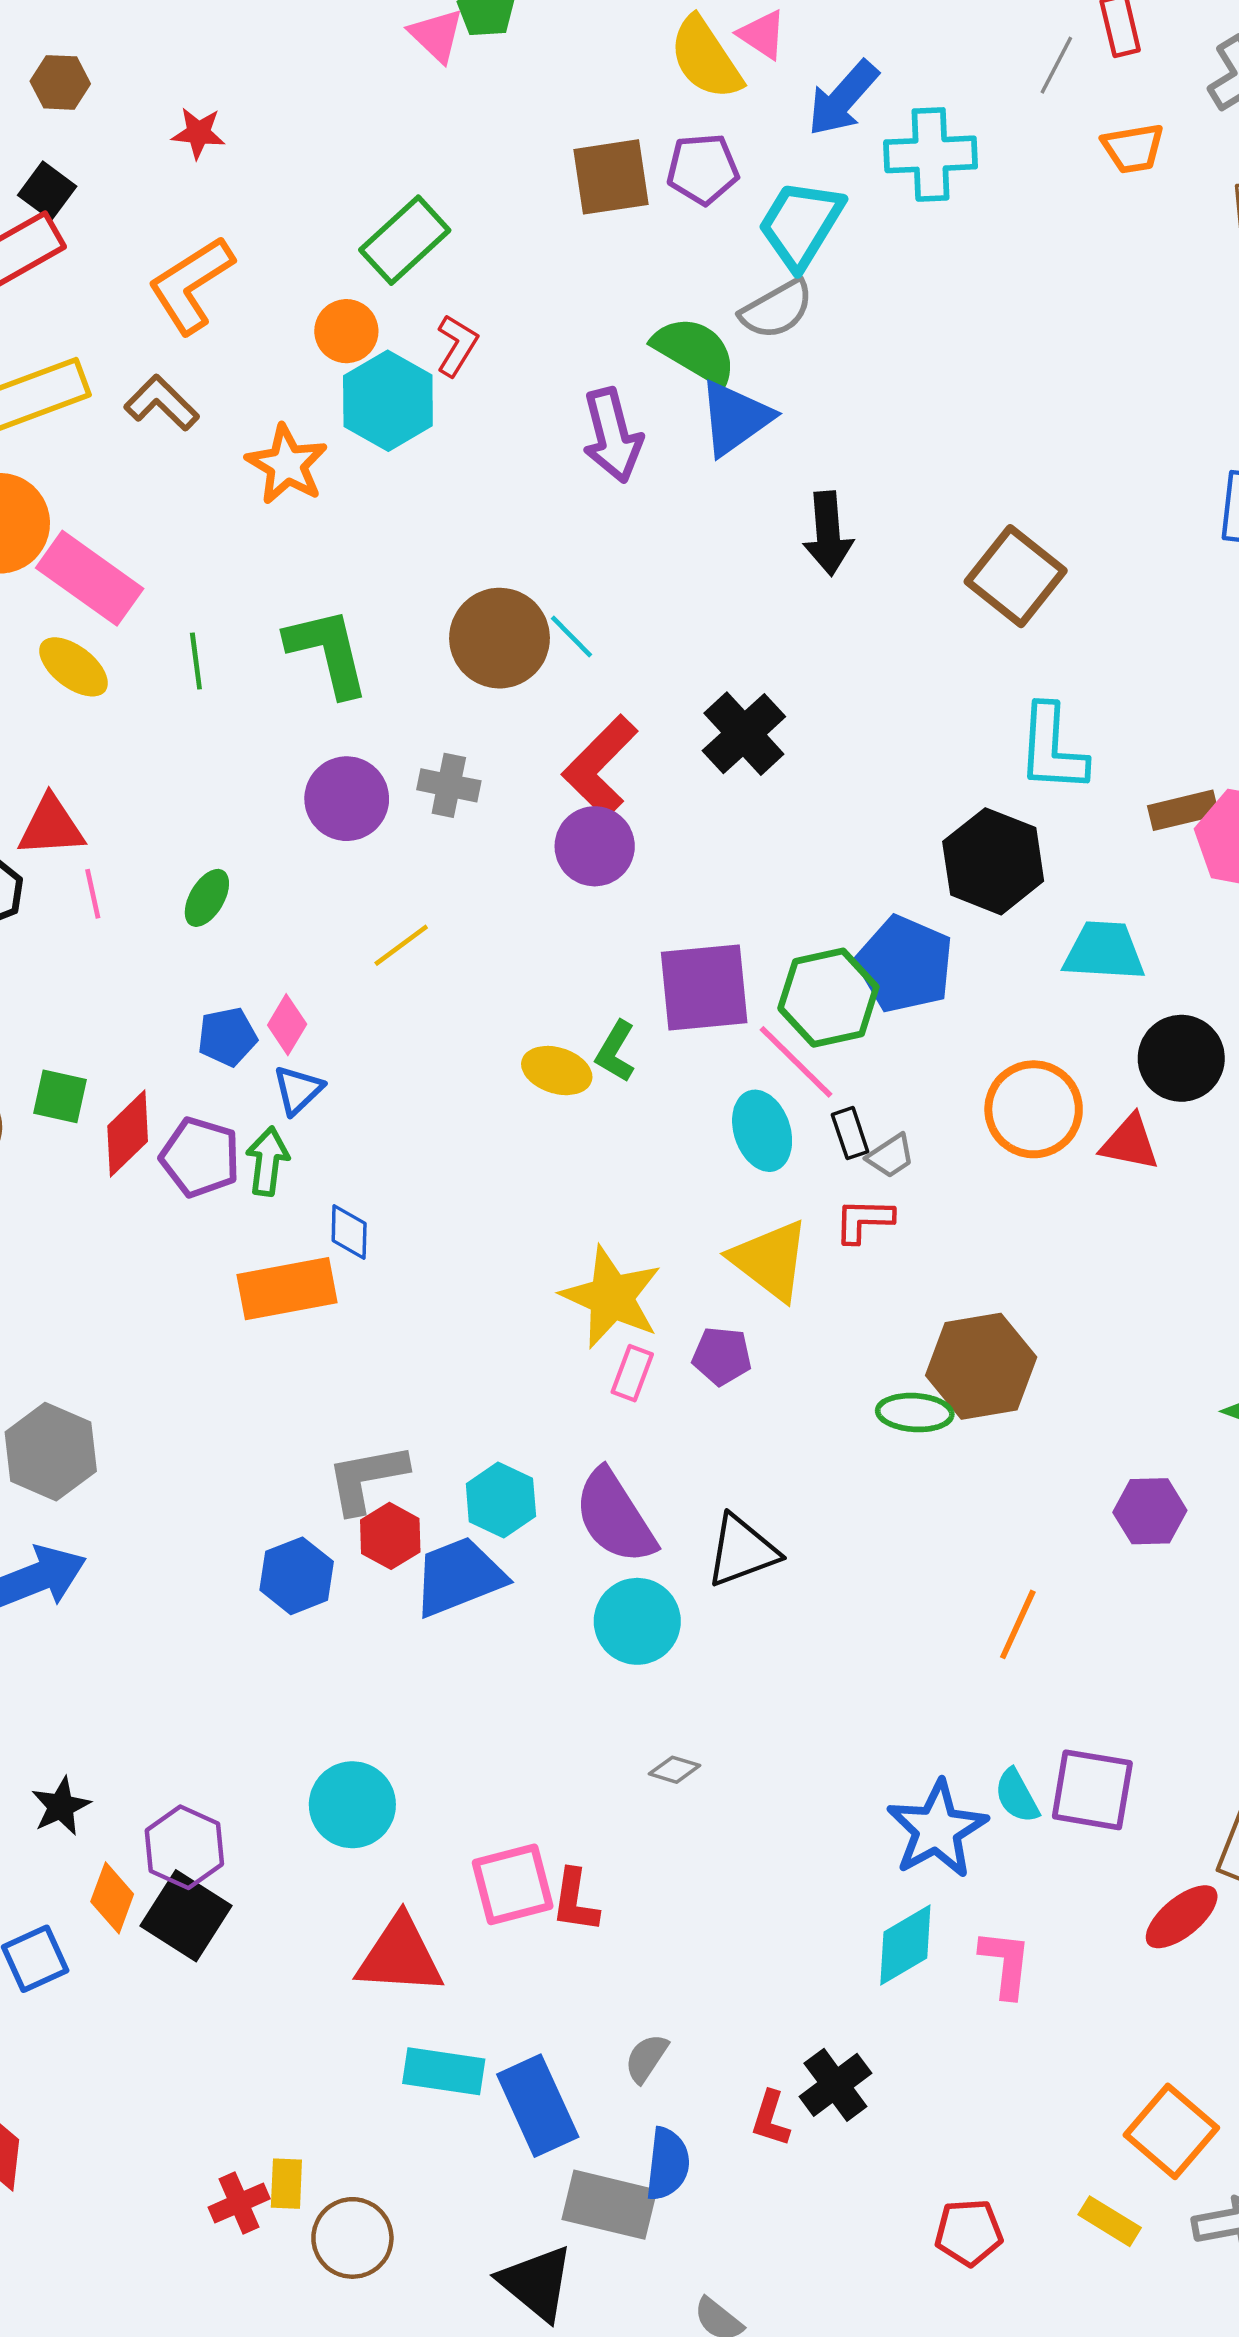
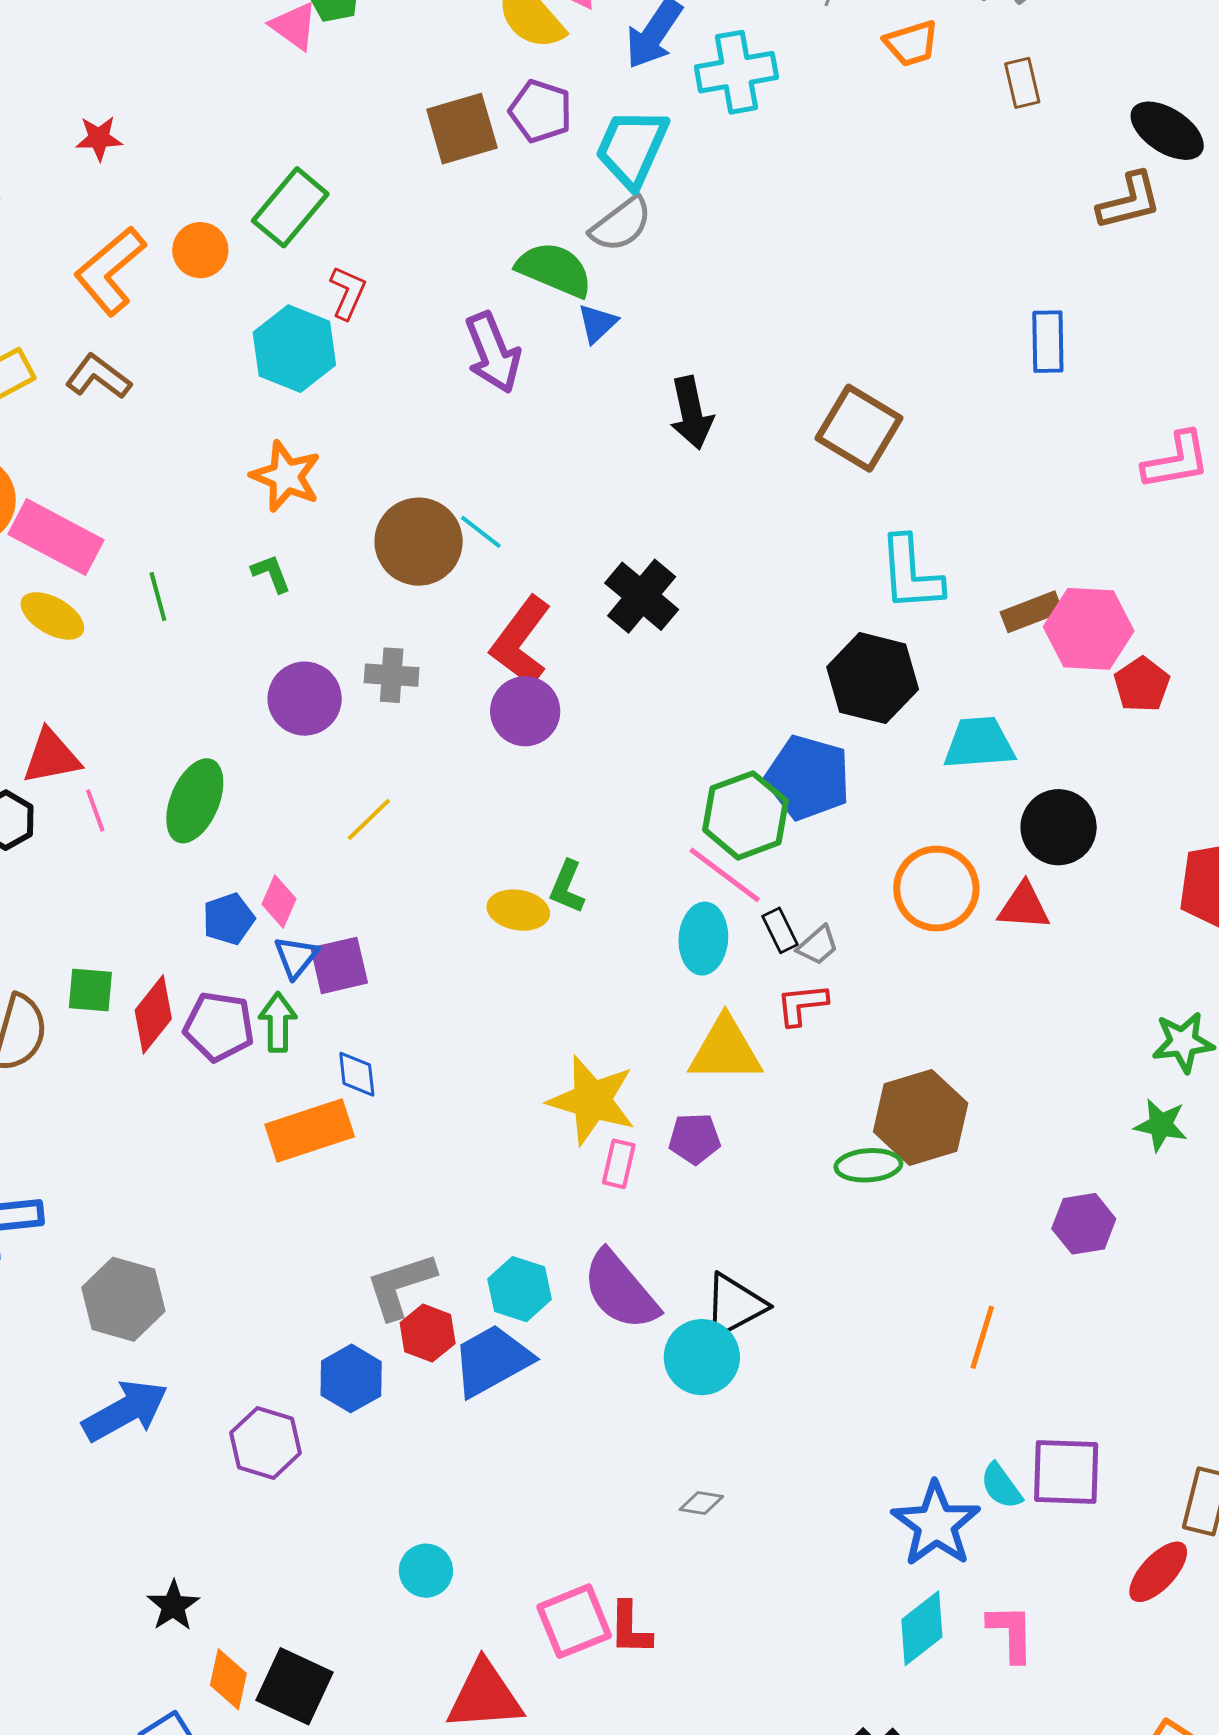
purple pentagon: (703, 169) -> (541, 111), turned 30
orange circle: (346, 331) -> (200, 250), moved
blue triangle: (735, 418) -> (597, 323), size x0.6
orange star: (287, 464) -> (286, 476), moved
green L-shape: (328, 652) -> (271, 573), size x0.5
green ellipse: (207, 898) -> (195, 801), size x1.6
purple square: (704, 988) -> (339, 965), moved, size x0.7
cyan ellipse: (762, 1131) -> (703, 939), turned 30
yellow triangle: (770, 1260) -> (725, 1050), turned -30
cyan circle: (637, 1621) -> (702, 1357), moved
cyan circle: (352, 1805) -> (426, 1571), size x0.7
purple hexagon: (184, 1847) -> (265, 1443), moved

